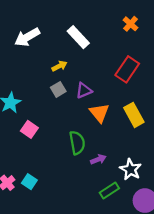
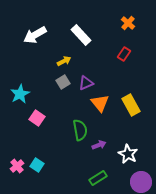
red rectangle: (127, 69) -> (124, 54), moved, size x0.6
green rectangle: (109, 191) -> (98, 178), moved

